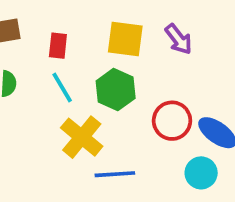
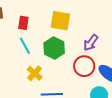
purple arrow: (179, 39) -> (91, 43), moved, turned 72
yellow cross: (82, 137) -> (35, 73), size x0.7

